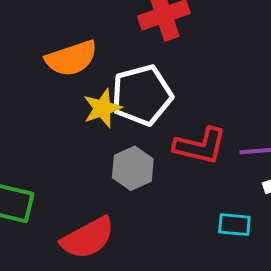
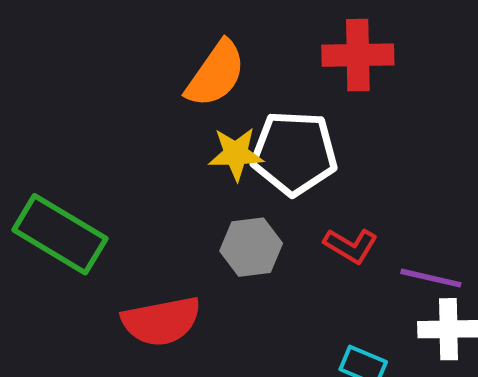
orange semicircle: (71, 58) -> (216, 74), turned -54
red L-shape: (200, 146) -> (351, 246), size x0.7

